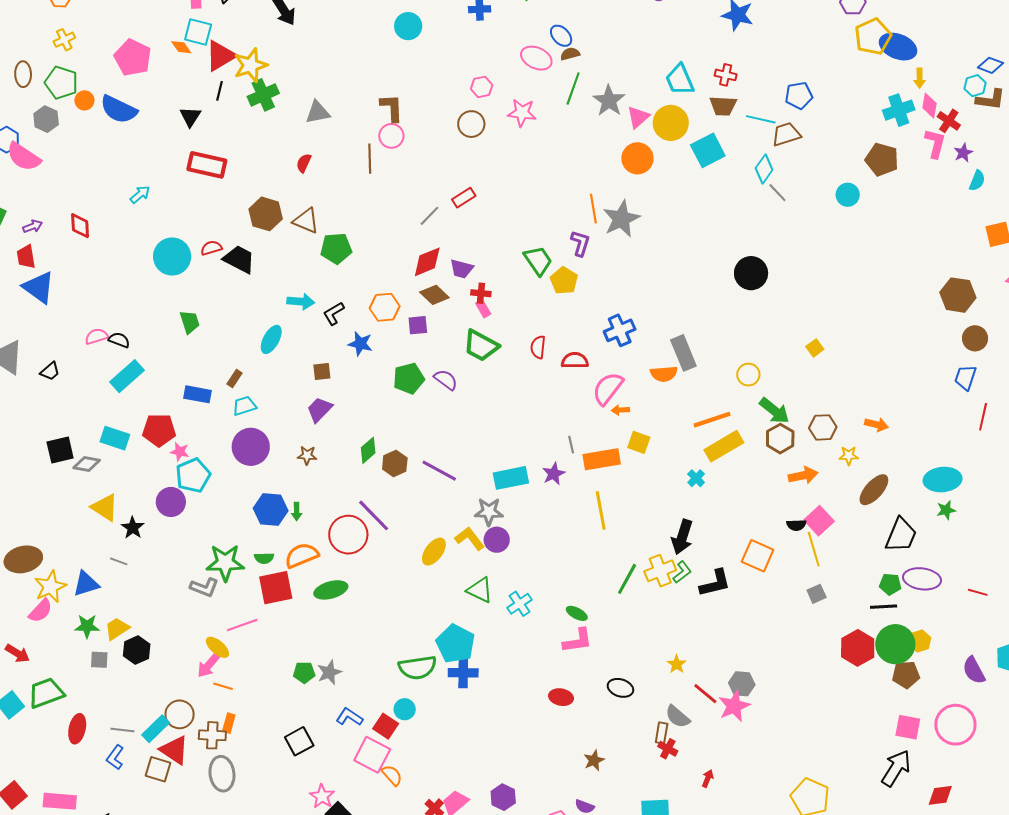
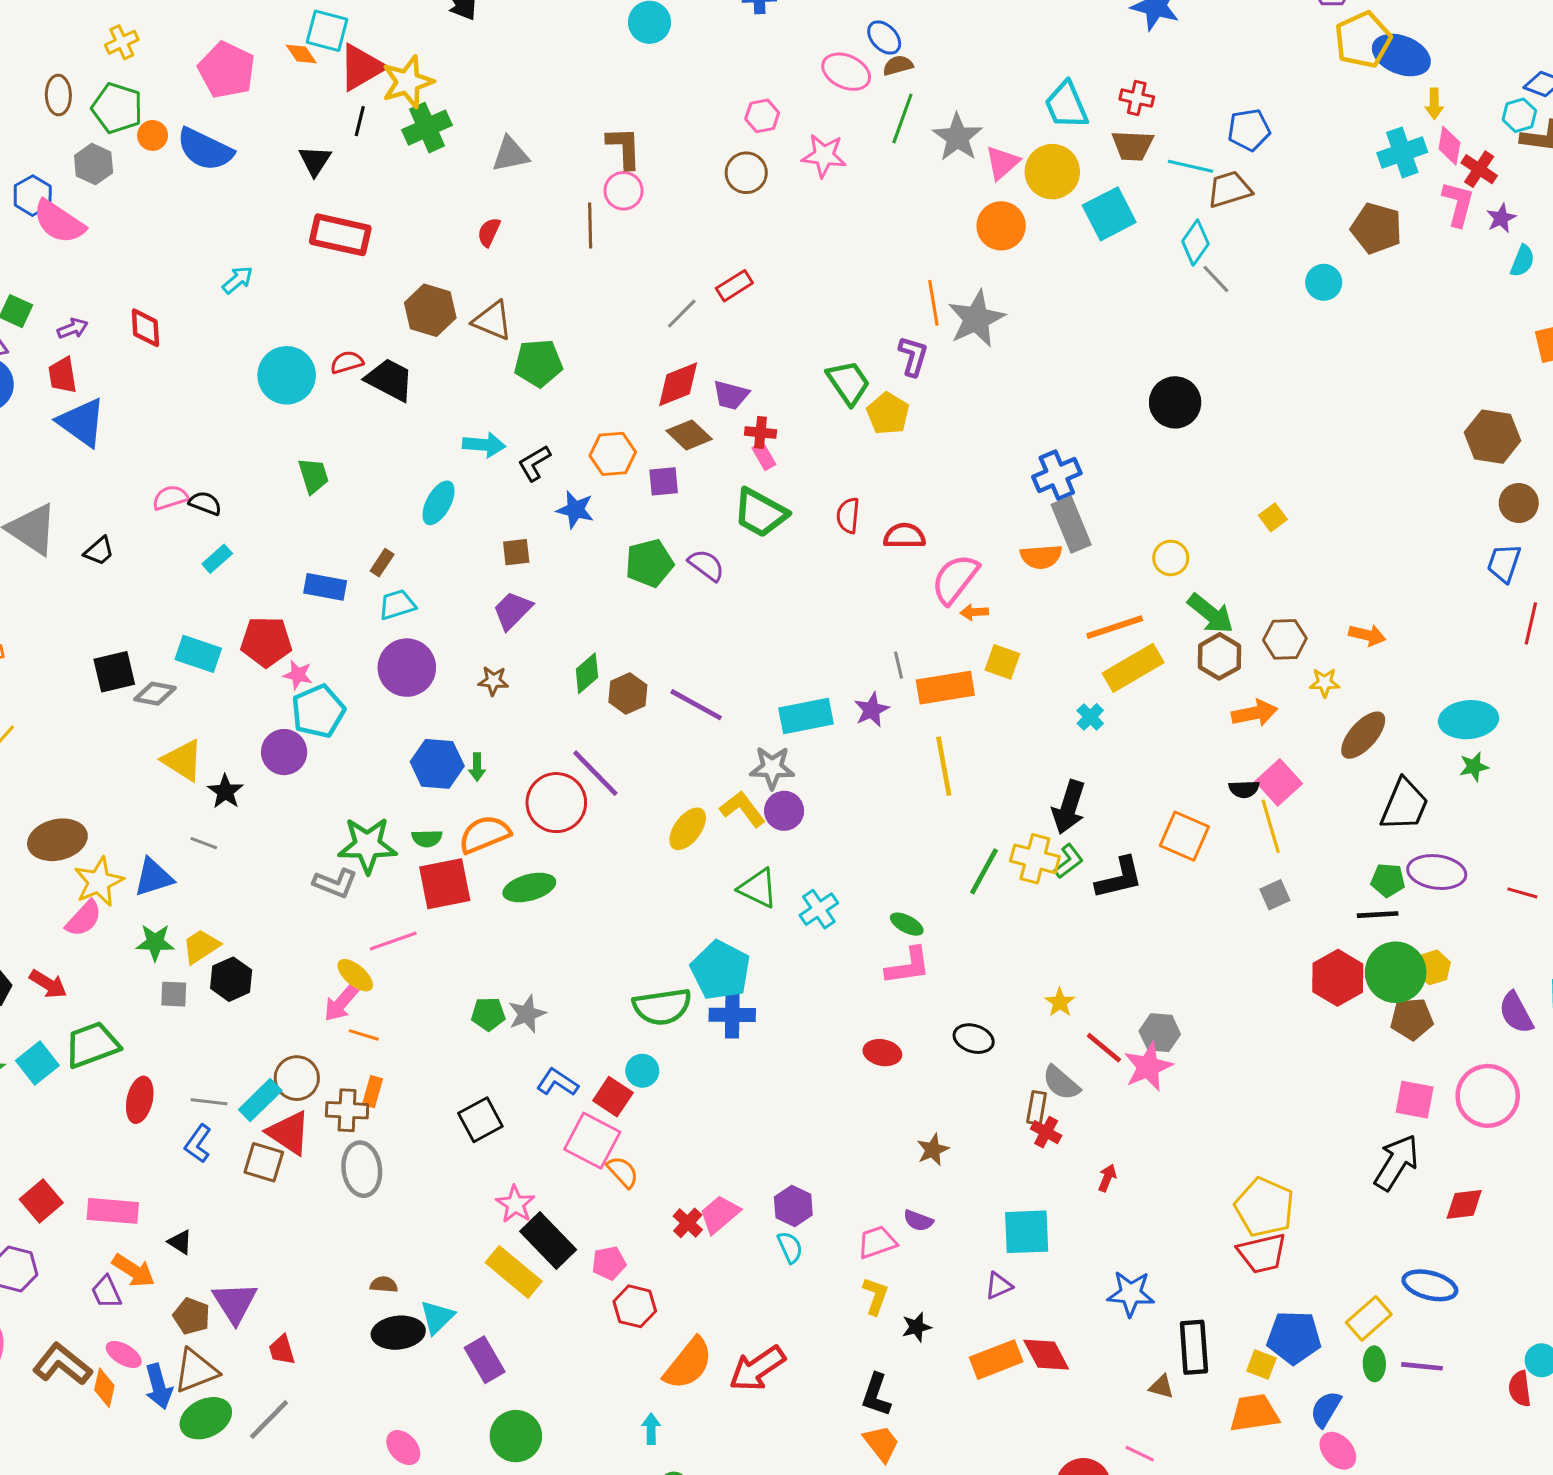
blue cross: (620, 330) -> (1057, 475), moved
cyan rectangle: (127, 376) -> (217, 559), size x0.6
yellow cross: (660, 571) -> (1035, 859), turned 36

